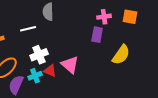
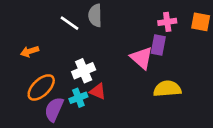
white line: (28, 29) -> (69, 23), moved, turned 49
yellow semicircle: (121, 55) -> (167, 89), moved, turned -130
pink triangle: (70, 65) -> (141, 58), moved

